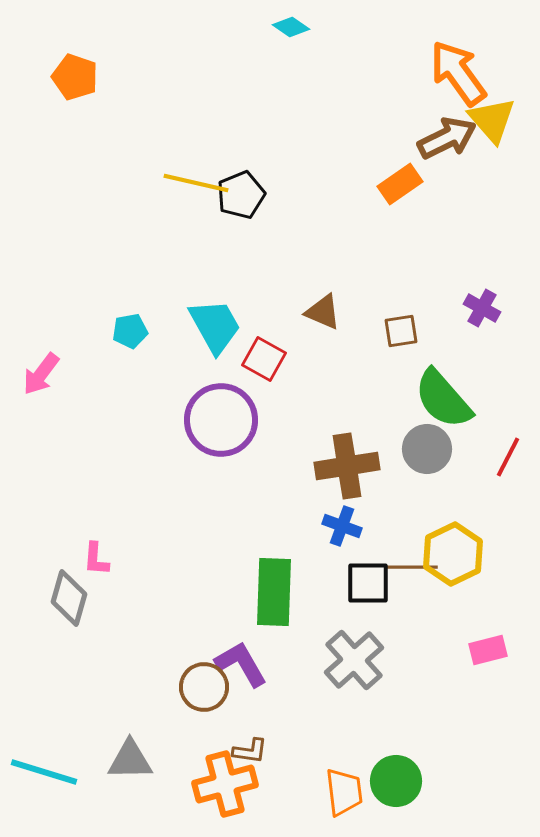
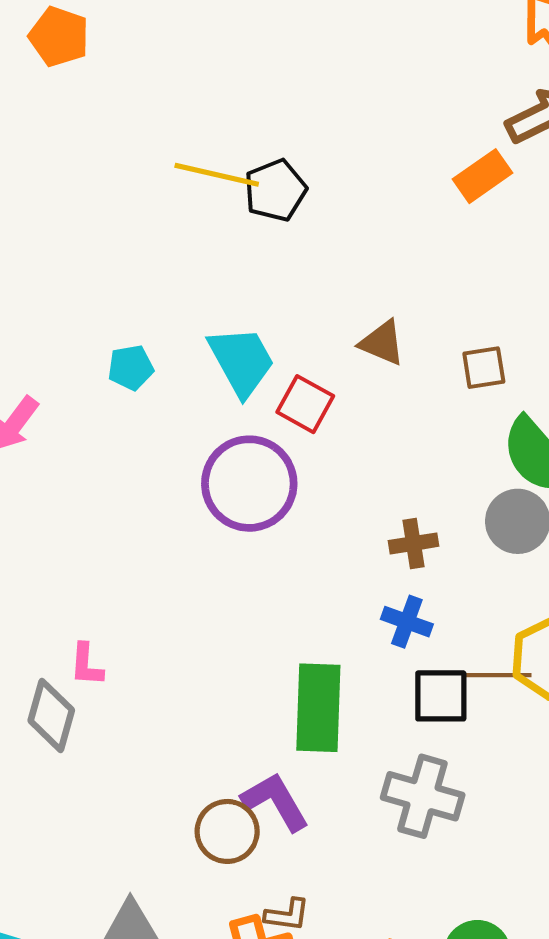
brown cross: (347, 466) -> (413, 543), size x0.6
gray cross: (354, 660) -> (423, 796), turned -32

